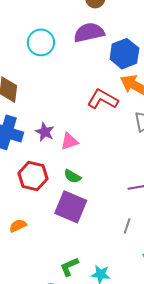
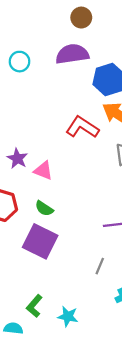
cyan circle: (41, 42) -> (20, 62), size x0.7
pink triangle: (69, 141) -> (43, 171), turned 36
green L-shape: (69, 267) -> (34, 306), turned -30

